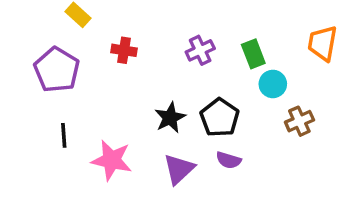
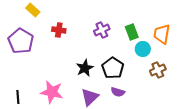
orange trapezoid: (322, 43) -> (162, 34), moved
black line: (64, 135) -> (18, 97), moved

